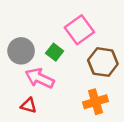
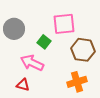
pink square: (79, 30) -> (64, 24), turned 30
gray circle: (21, 51) -> (14, 29), moved

